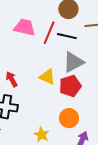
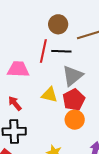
pink trapezoid: (25, 27) -> (18, 69), moved
orange circle: (69, 118) -> (75, 120), moved

